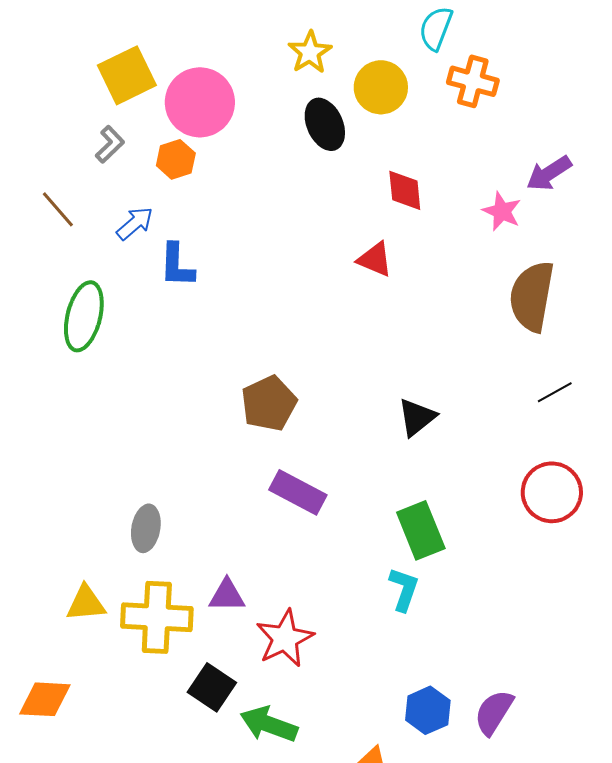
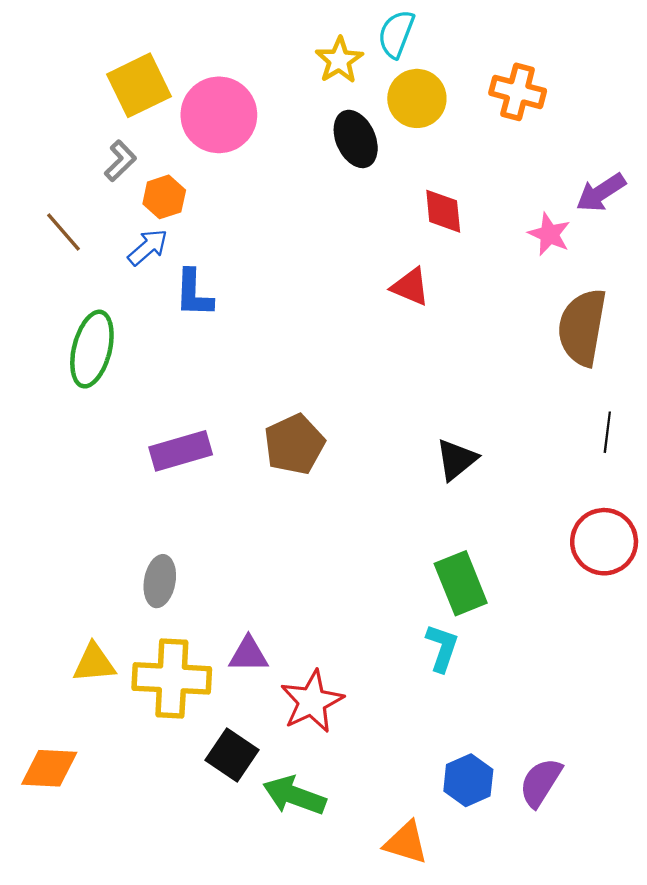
cyan semicircle: (436, 28) -> (396, 34), moved
orange hexagon: (176, 159) -> (164, 197), moved
black line: (555, 392) -> (607, 432), turned -54
purple rectangle: (298, 492) -> (181, 451), moved, turned -44

